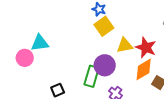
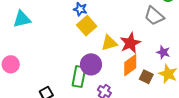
cyan triangle: (40, 43) -> (22, 19), moved
red star: (146, 47) -> (130, 43), turned 30

